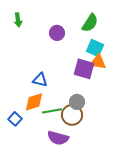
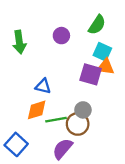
green arrow: (18, 20) -> (19, 42), moved, size x1.5
blue square: (15, 119) -> (16, 144), moved, size x1.5
purple semicircle: (58, 138) -> (62, 149), turned 115

